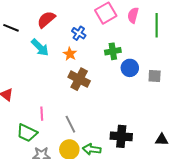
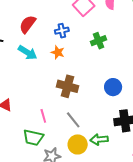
blue cross: (79, 33) -> (62, 31), turned -32
blue circle: (130, 68) -> (113, 87), moved
brown cross: (79, 79) -> (67, 86), moved

